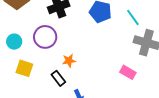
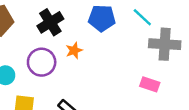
orange star: (69, 61) -> (74, 50), moved

